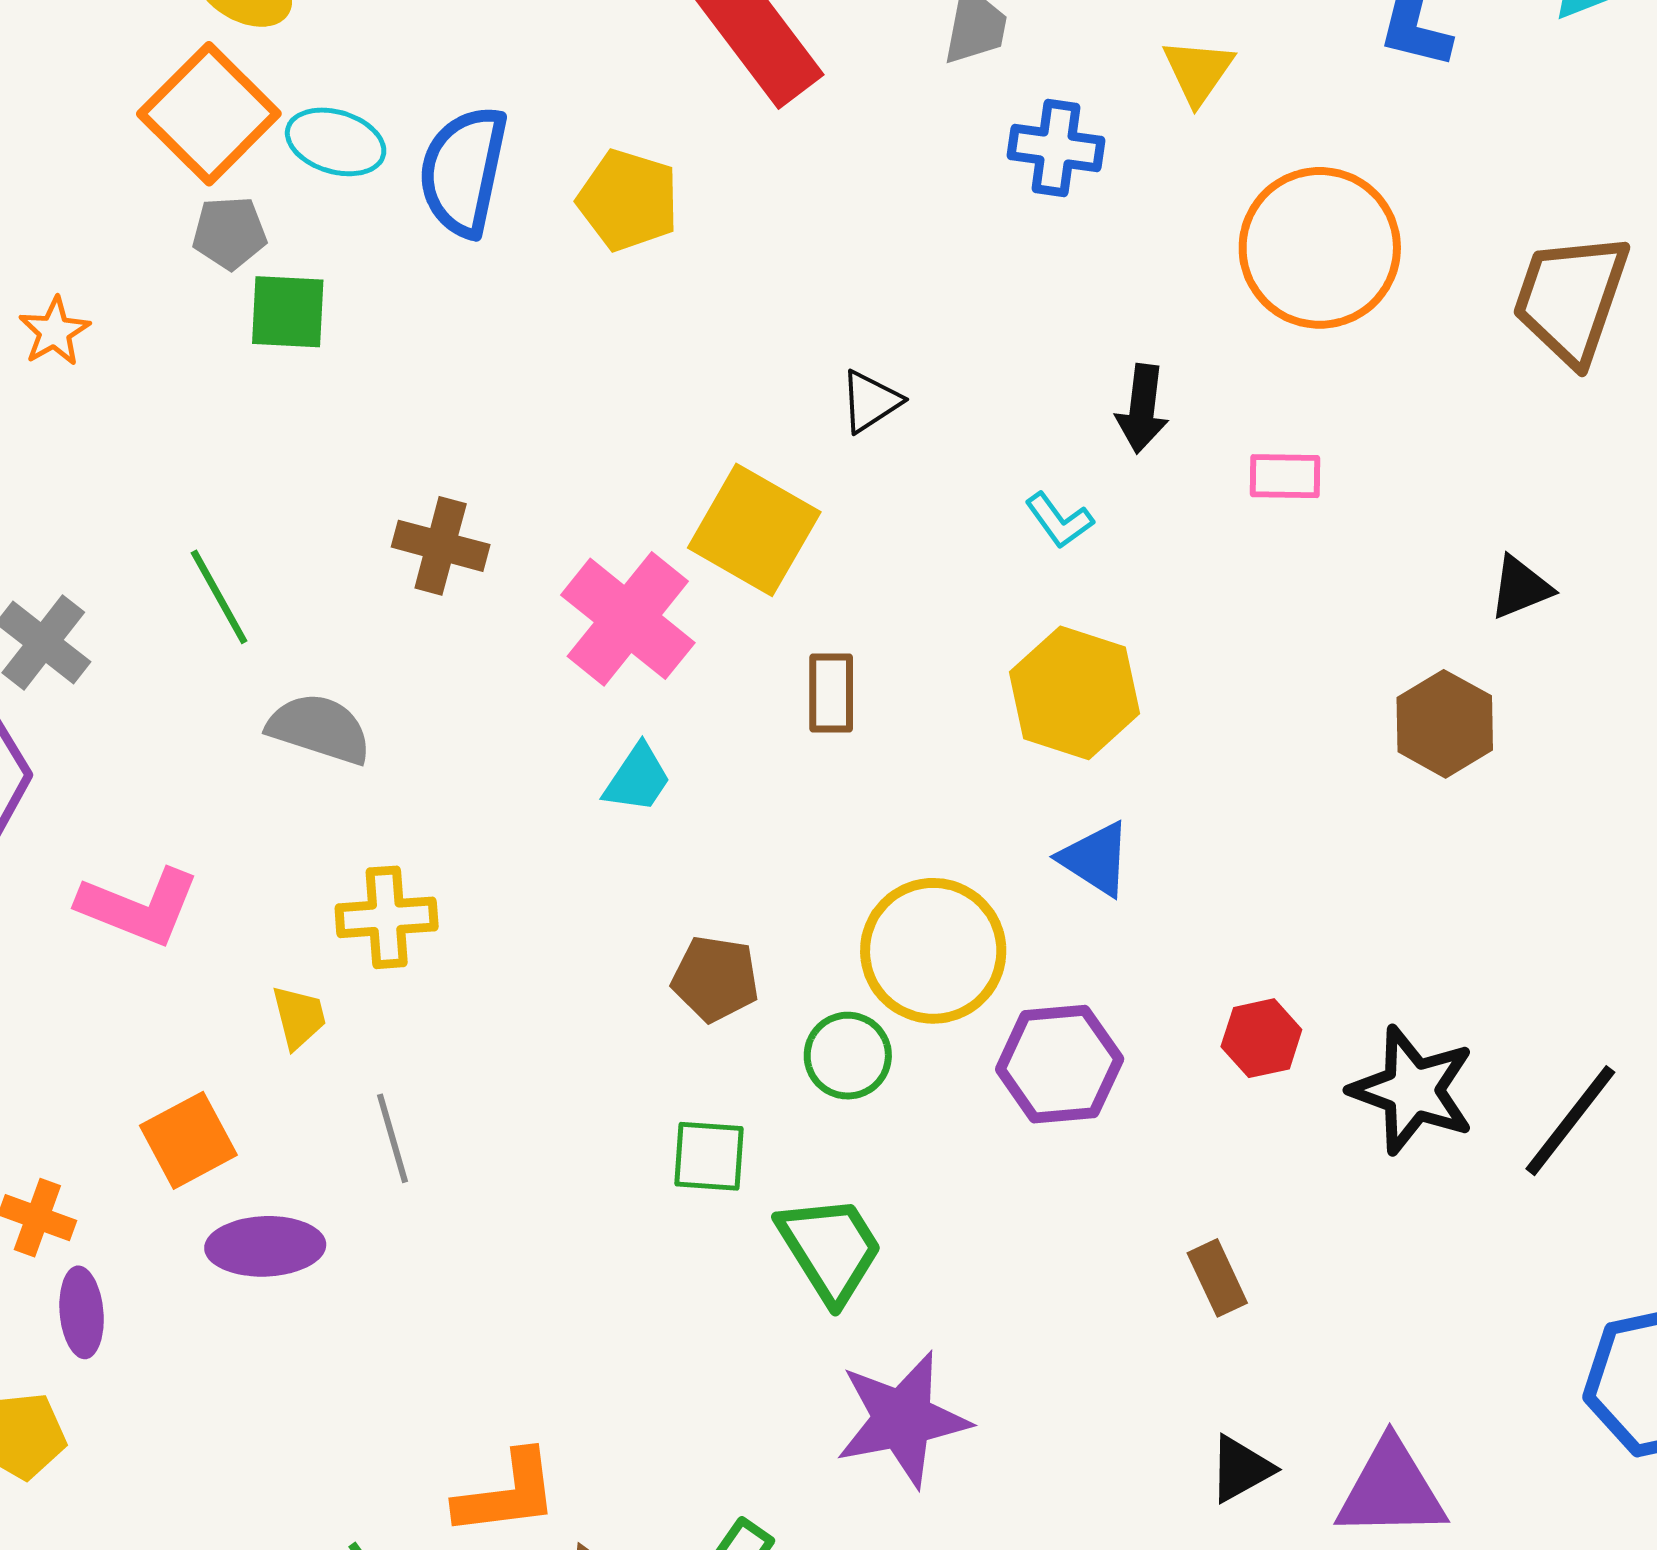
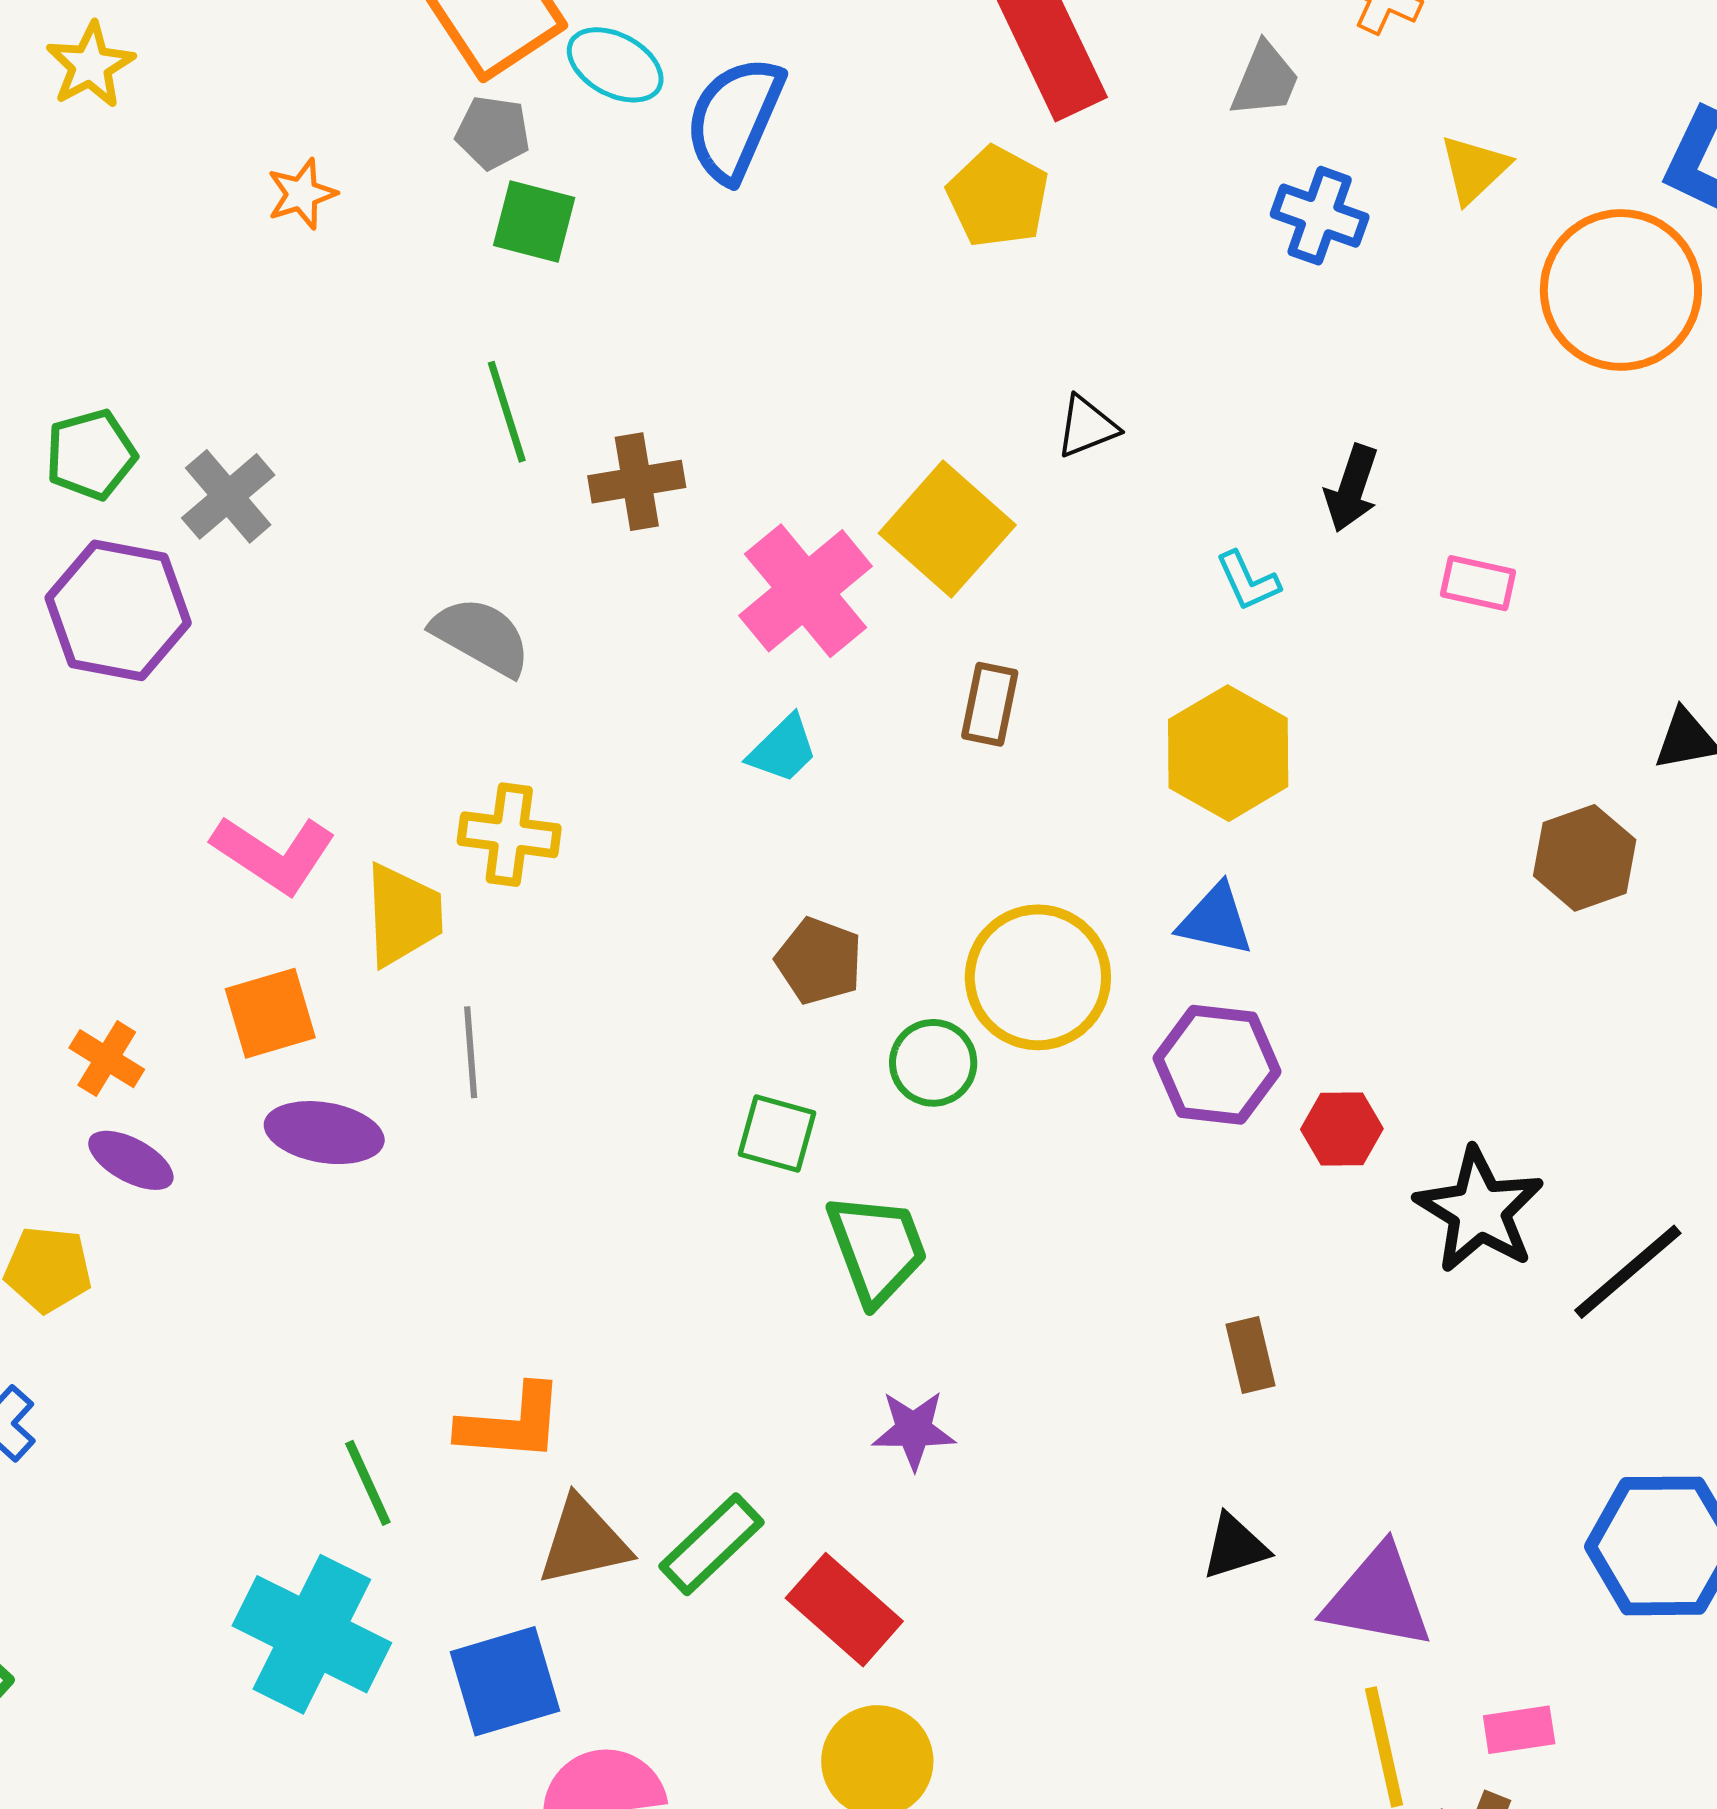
yellow pentagon: (628, 200) -> (998, 197), moved
orange circle: (1320, 248) -> (1621, 290), moved
brown cross: (441, 546) -> (637, 482), turned -36
green line: (219, 597) -> (507, 412), moved
blue triangle: (1095, 859) -> (1215, 920), turned -32
pink L-shape: (139, 907) -> (274, 854), moved
yellow trapezoid: (299, 1017) -> (403, 915), size x1.6
purple hexagon: (1060, 1064) -> (1217, 1065), moved
purple ellipse: (82, 1312) -> (131, 1160), turned -68
purple star: (903, 1419) -> (914, 1430), size x0.6

